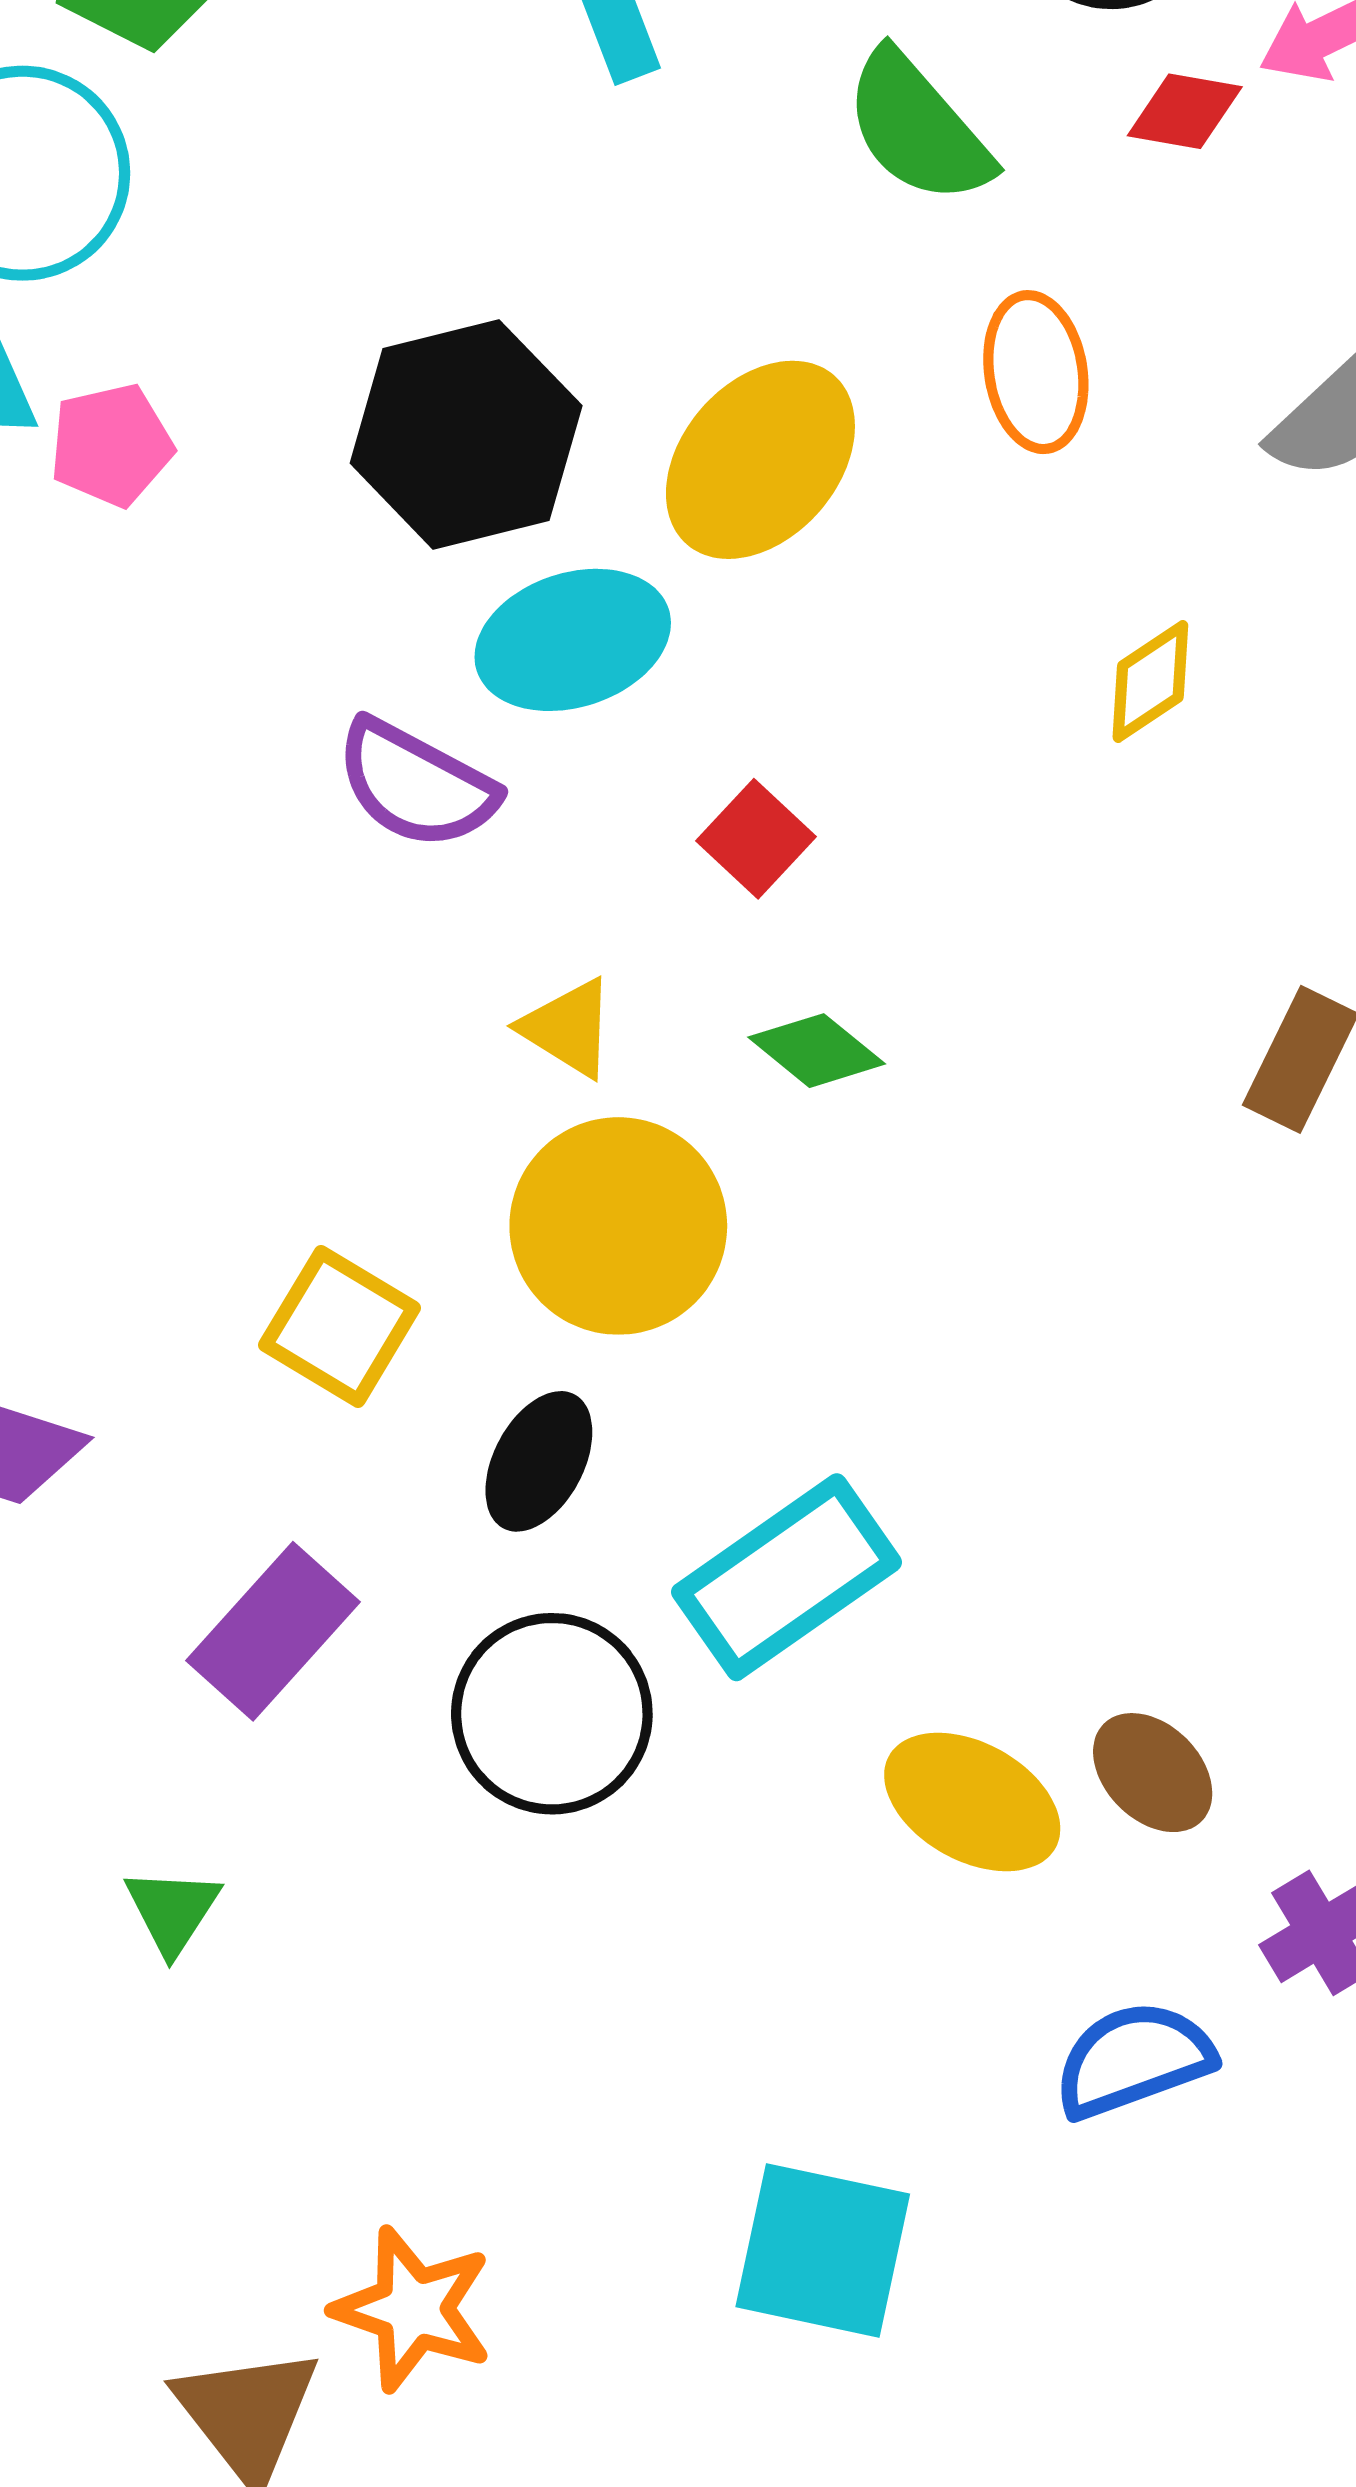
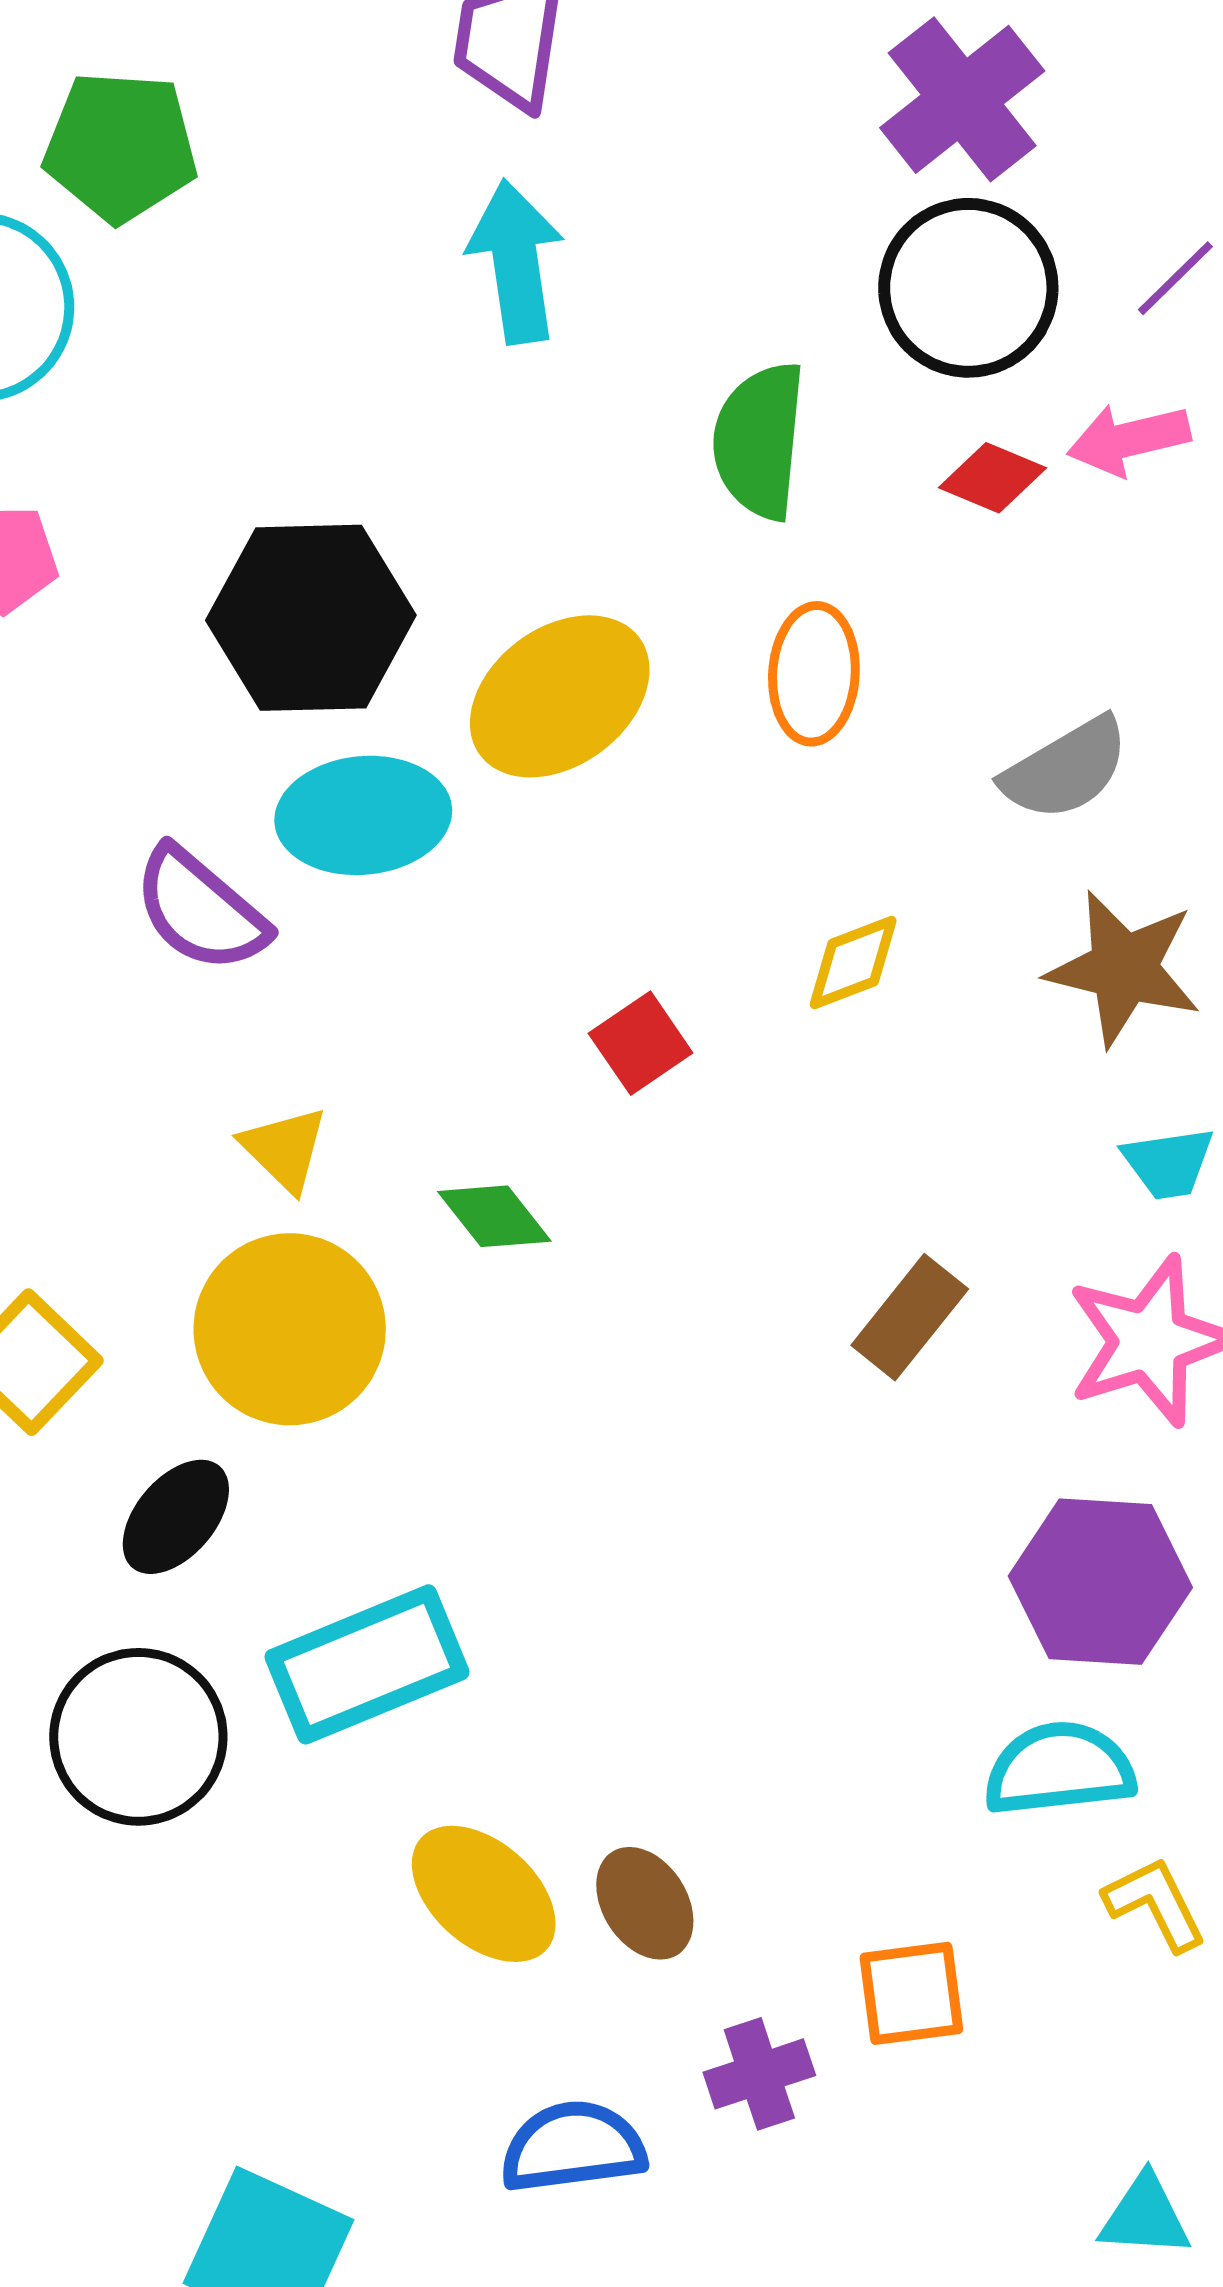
green semicircle: (918, 128) -> (759, 441), turned 34
red square: (756, 839) -> (641, 1043), moved

